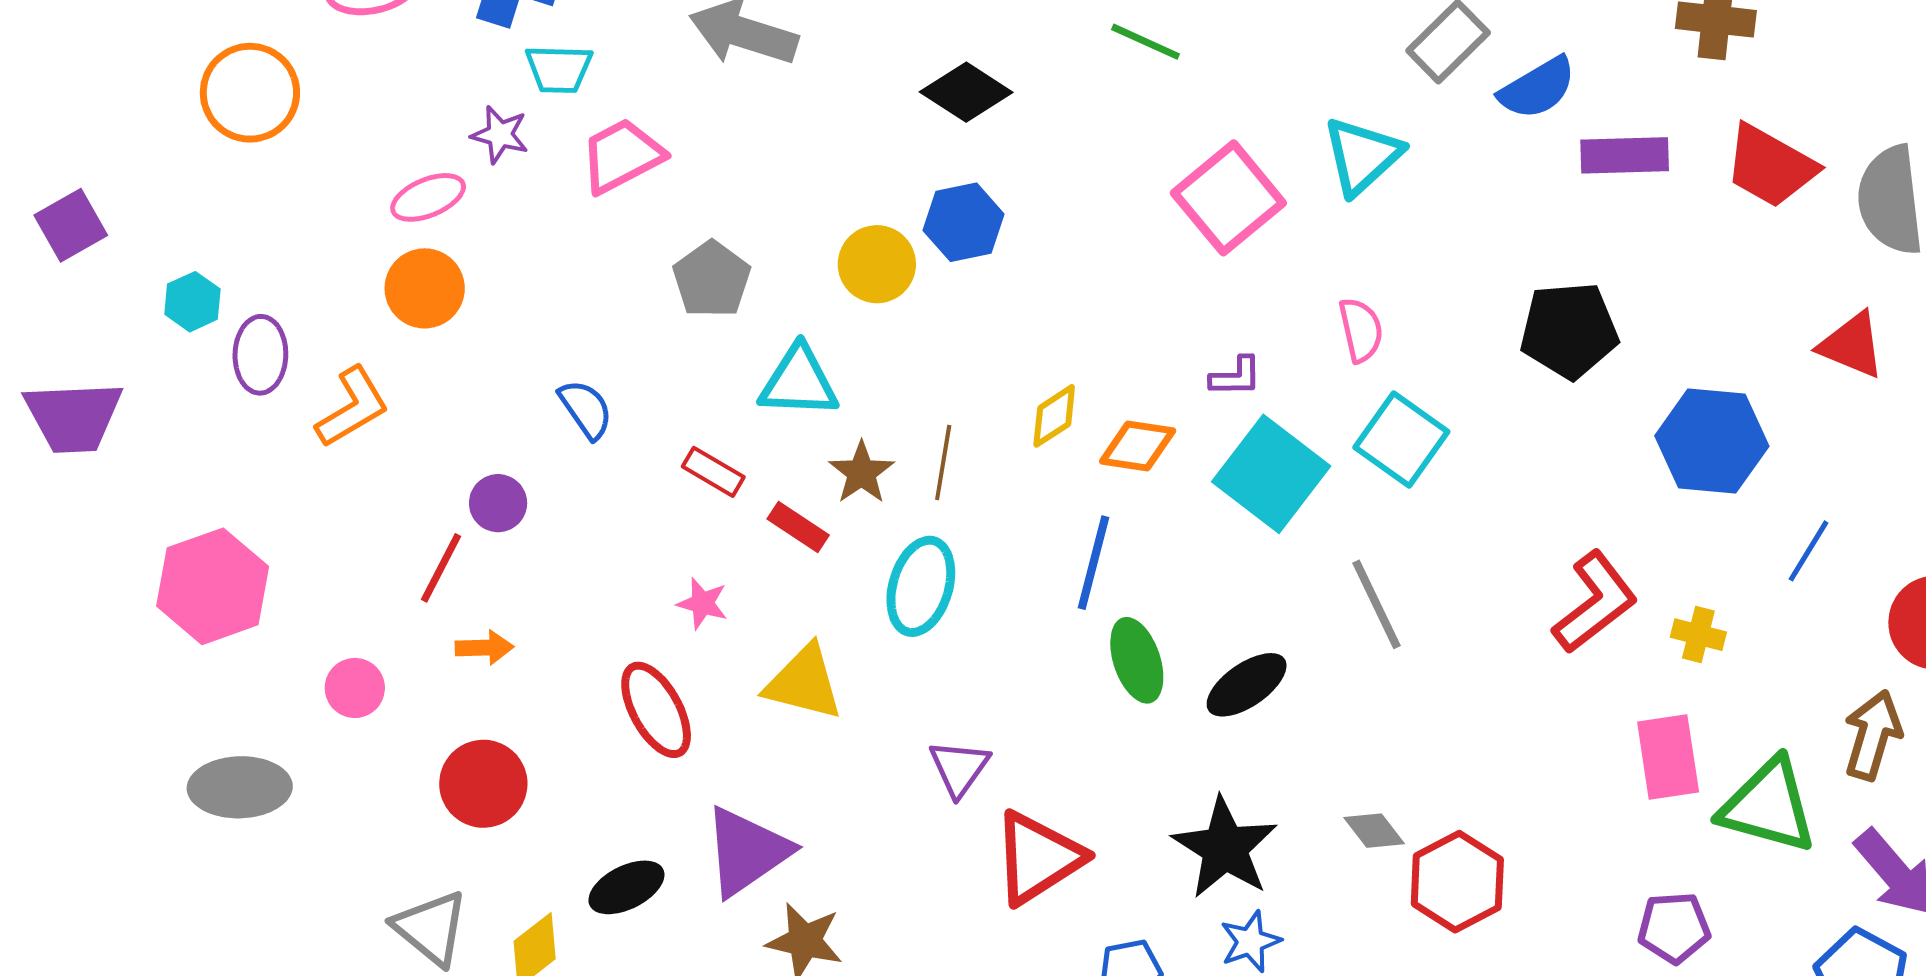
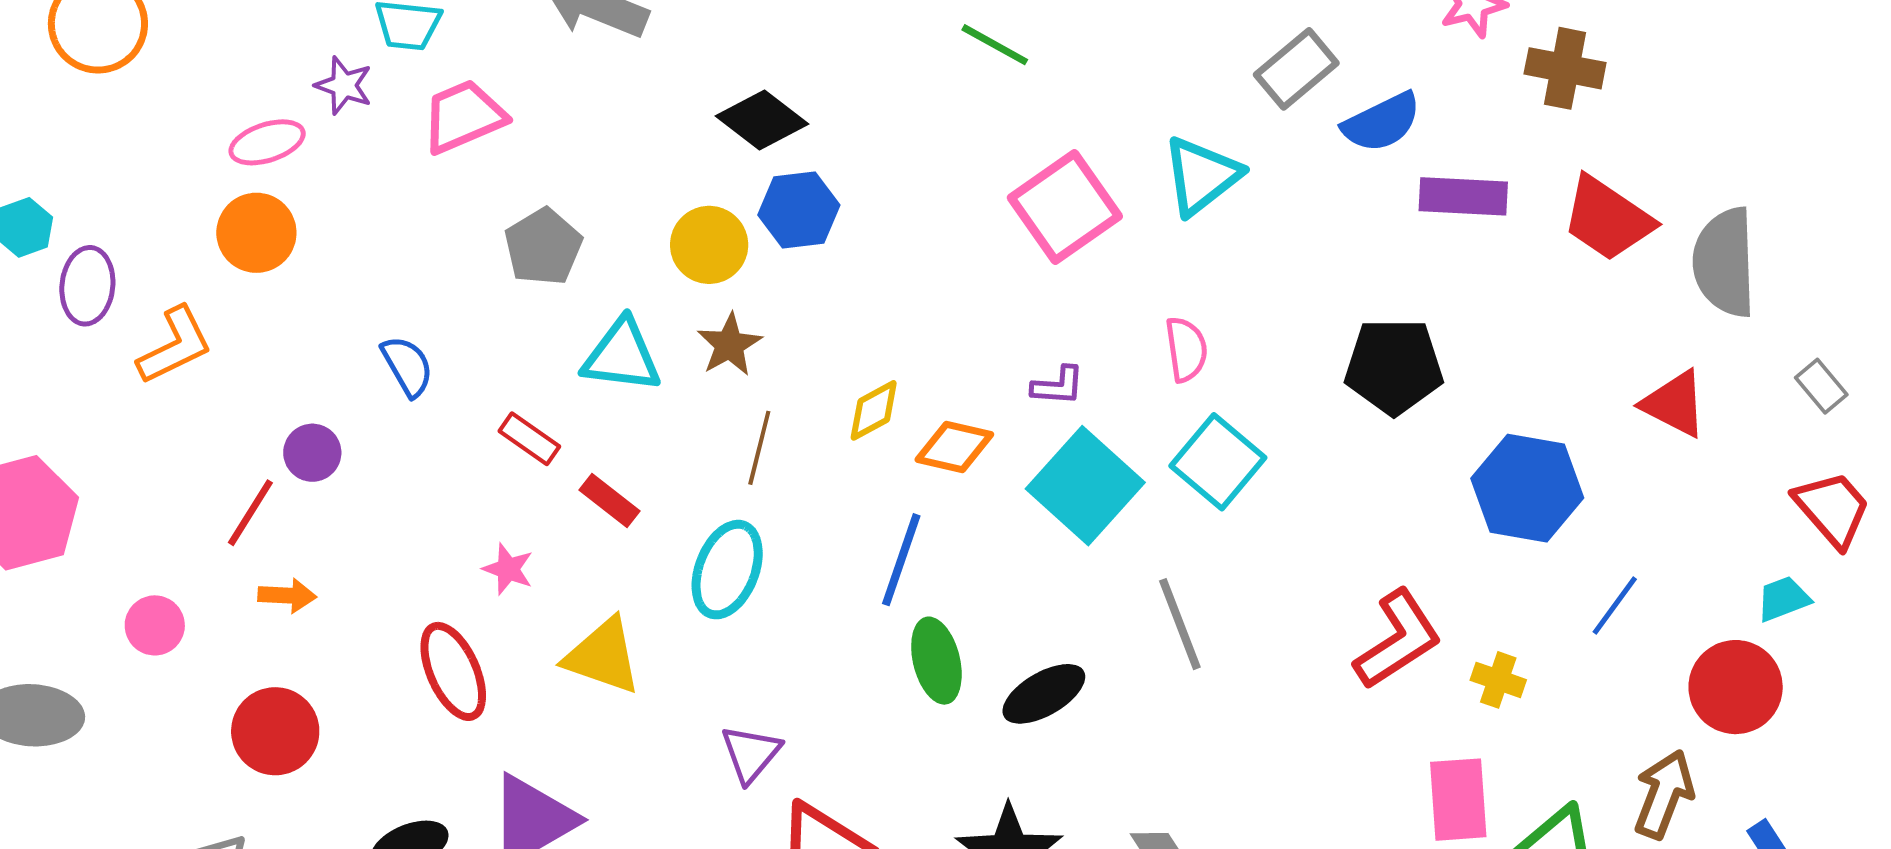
black diamond: (966, 92) -> (762, 120), moved
brown star: (861, 473) -> (729, 345), moved

